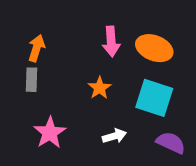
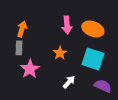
pink star: (50, 133) -> (30, 69), moved
white arrow: (114, 136) -> (69, 82), turned -32

